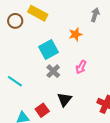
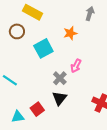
brown circle: (15, 21) -> (17, 31), moved
gray cross: (53, 71) -> (60, 78), moved

